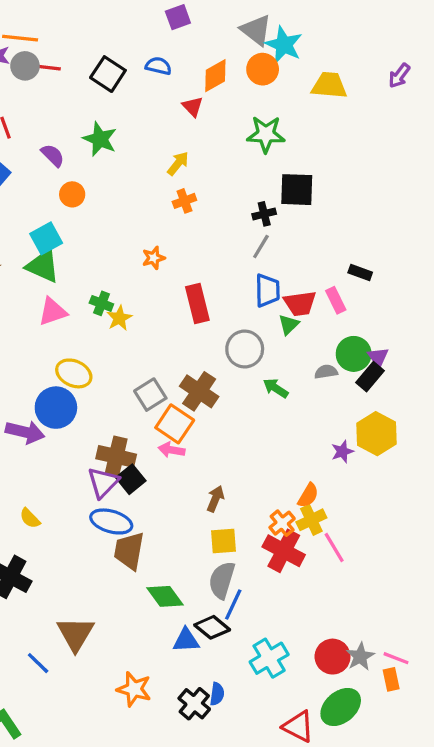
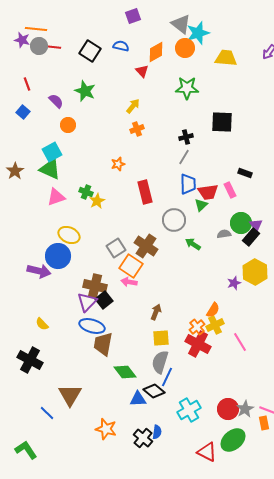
cyan star: (284, 45) -> (198, 33), turned 30
black square: (297, 190) -> (222, 122), moved
pink line: (334, 548) -> (240, 342), moved

